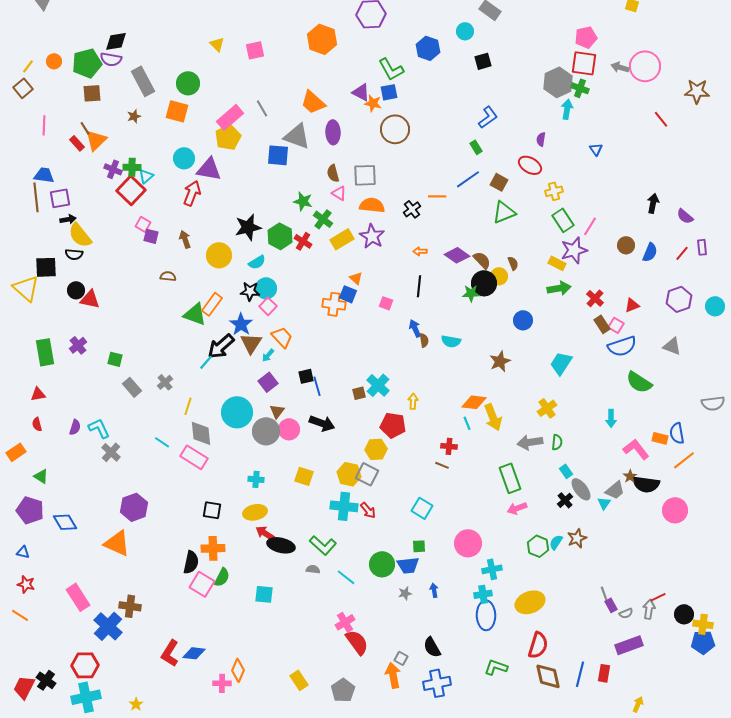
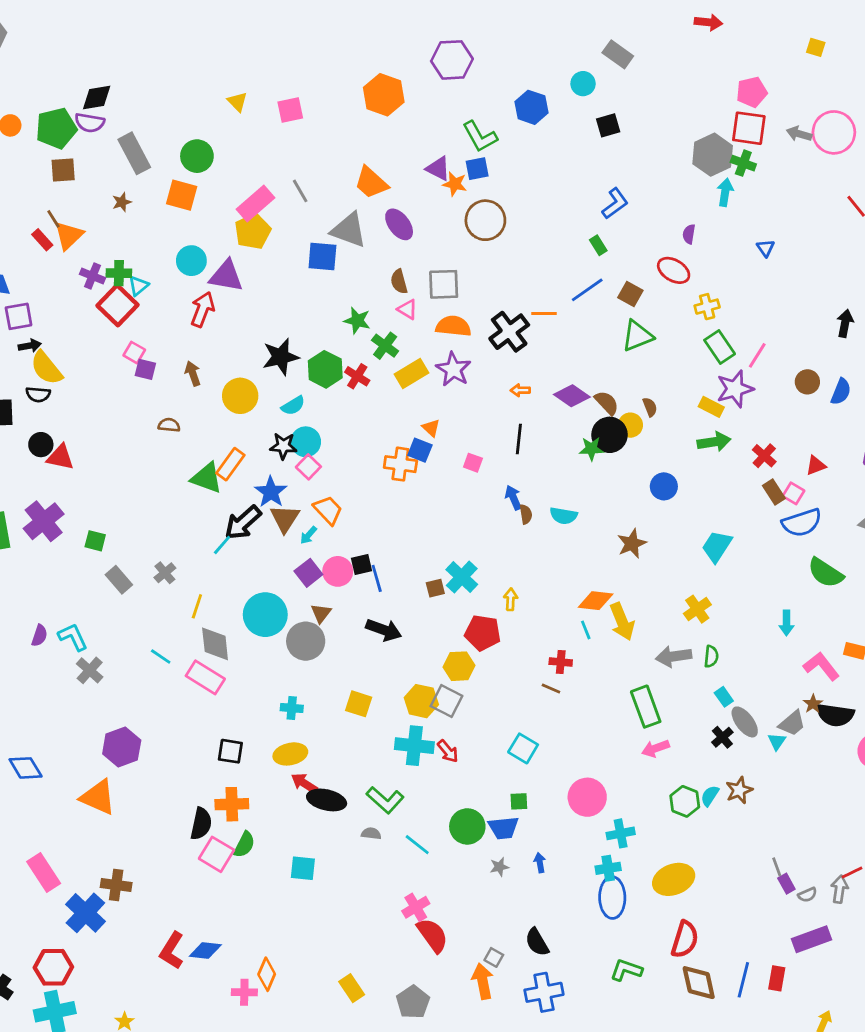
purple ellipse: (333, 132) -> (399, 224), turned -35
black cross: (412, 209) -> (509, 332), size x1.6
purple cross: (78, 345) -> (44, 521), size x1.6
pink circle: (289, 429) -> (338, 571), moved

